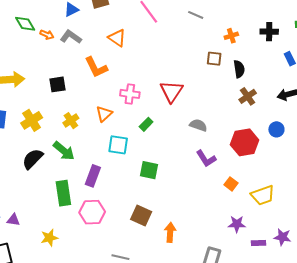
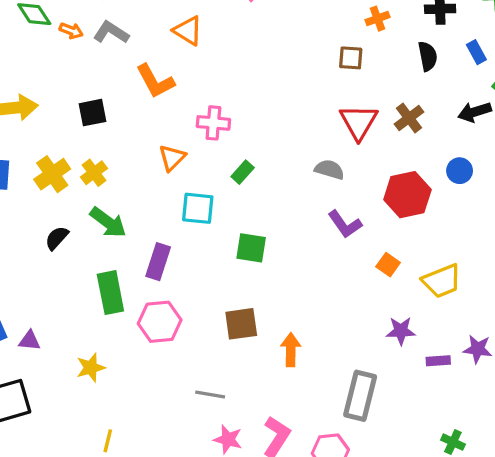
black semicircle: (239, 69) -> (428, 56), moved
red triangle: (172, 91) -> (359, 122), moved
yellow cross: (71, 121) -> (94, 173), moved
black semicircle: (33, 159) -> (57, 238), size x0.7
brown square: (141, 215) -> (241, 324), turned -30

